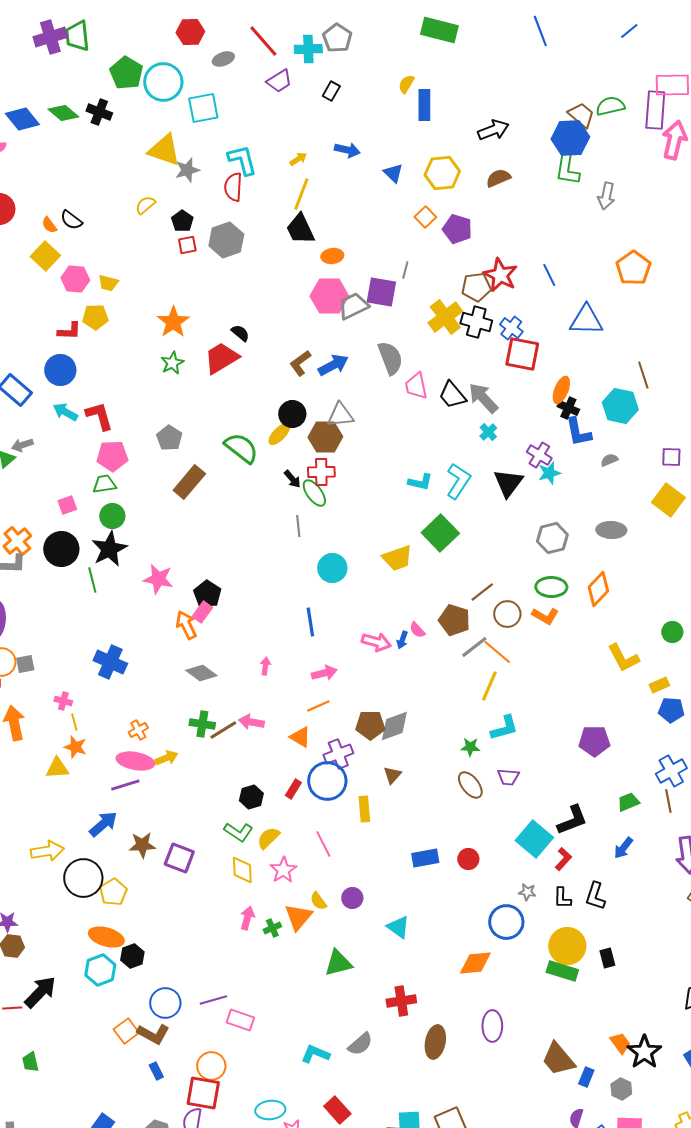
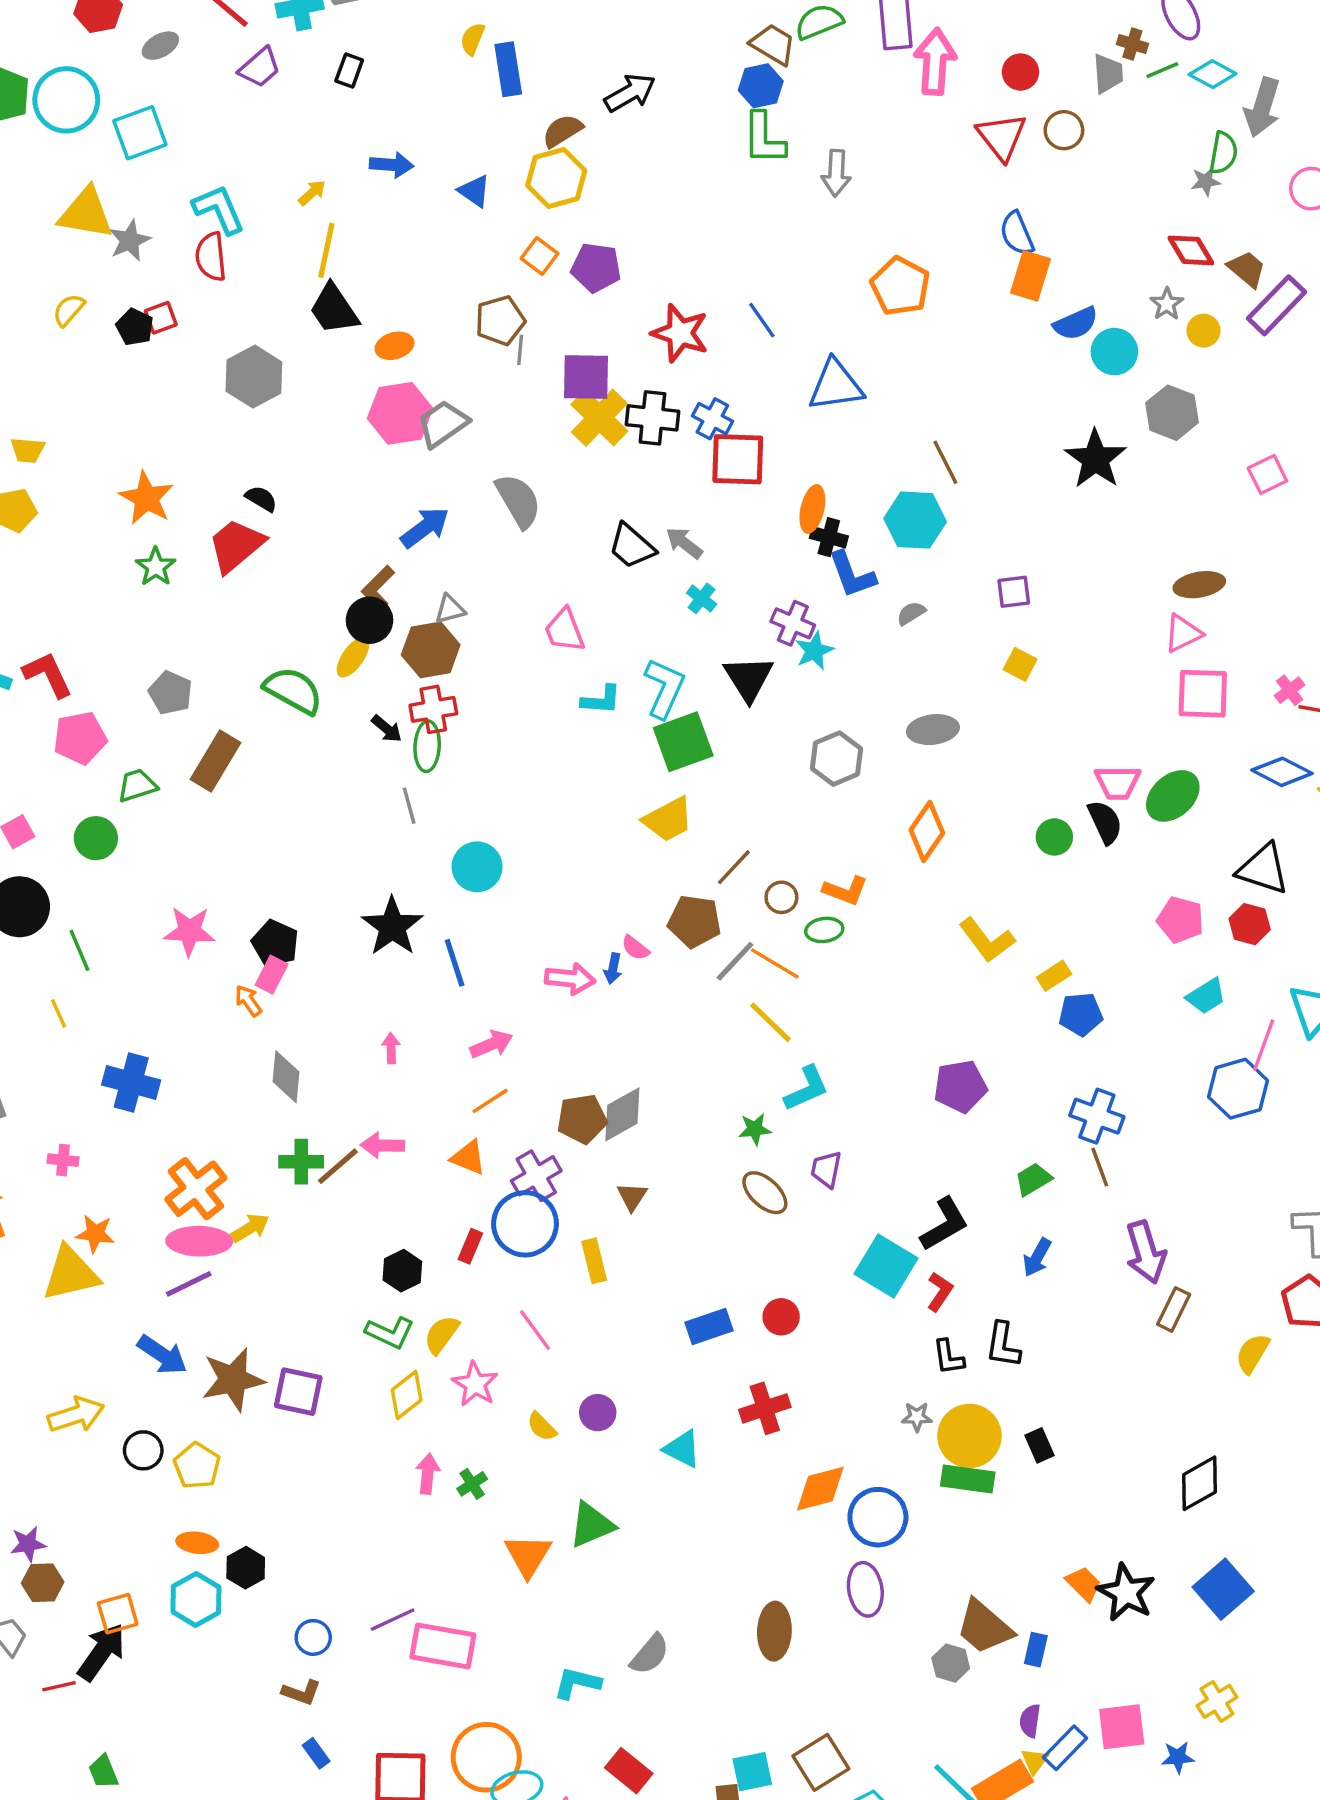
blue hexagon: (570, 138) -> (761, 86), size x0.7
brown semicircle: (498, 178) -> (562, 131), moved
gray hexagon: (226, 240) -> (254, 377), moved
red square: (187, 245) -> (161, 318), moved
brown pentagon: (476, 287) -> (500, 320), moved
purple square: (381, 292) -> (586, 377), moved
brown L-shape: (300, 363) -> (378, 588), moved
pink trapezoid: (416, 386) -> (565, 630), moved
gray arrow: (483, 398) -> (684, 543), size x0.7
gray triangle: (340, 415) -> (450, 609), size x0.7
green trapezoid: (104, 484) -> (137, 785), moved
green ellipse: (314, 493) -> (427, 746), turned 48
yellow square: (668, 500) -> (1020, 664), size x0.6
green square: (440, 533) -> (683, 742), moved, turned 33
black star: (109, 549) -> (392, 926), moved
yellow trapezoid: (397, 558) -> (668, 819), moved
green ellipse: (551, 587) -> (824, 930), moved, size x0.7
brown circle: (507, 614) -> (781, 897), size x0.7
orange arrow: (186, 625) -> (248, 1001), size x0.7
green circle: (672, 632) -> (1054, 837), moved
gray diamond: (201, 673) -> (286, 1077), turned 68
yellow line: (489, 686) -> (770, 1022), turned -60
yellow line: (74, 722) -> (59, 1014), moved
orange cross: (138, 730) -> (196, 1189), size x1.8
yellow triangle: (57, 768) -> (71, 1274), size x1.5
blue cross: (671, 771) -> (1097, 1116), turned -32
purple trapezoid: (508, 777) -> (826, 1169), turned 105
blue arrow: (103, 824) -> (162, 1355), turned 84
brown star: (142, 845) -> (233, 1380), size x1.4
yellow diamond: (242, 870) -> (407, 1395), turned 64
black circle: (83, 878) -> (143, 1450), size x0.6
gray star: (527, 892) -> (917, 1417), moved
orange triangle: (298, 917) -> (528, 1555), moved
blue circle: (506, 922) -> (878, 1517), moved
orange ellipse: (106, 937) -> (197, 1543), size x0.7
red cross: (401, 1001) -> (765, 1408), moved
blue circle: (165, 1003) -> (313, 1637), size x0.7
pink rectangle: (240, 1020) -> (443, 1646), size x1.4
orange square: (126, 1031) -> (118, 1614), moved, turned 30
brown L-shape: (153, 1034) -> (301, 1692), size x0.7
orange circle: (211, 1066) -> (486, 1757), moved, size x1.4
gray hexagon: (621, 1089) -> (951, 1663), moved

